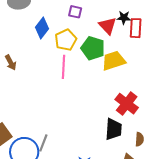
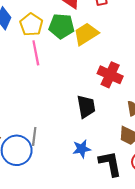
black trapezoid: (114, 129) -> (86, 107), moved

